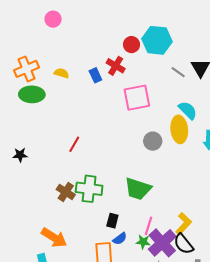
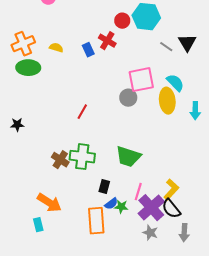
pink square: (137, 98) -> (141, 80), moved
gray circle: (153, 141) -> (128, 98), moved
red line: (74, 144) -> (82, 112), moved
green star: (143, 242) -> (121, 207), moved

